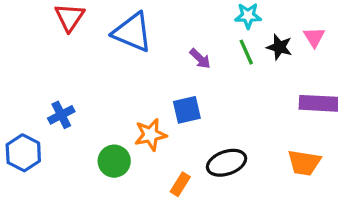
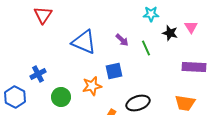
blue triangle: (132, 32) -> (84, 42), moved
green line: (246, 52) -> (146, 48), moved
green circle: (114, 161) -> (61, 97), moved

